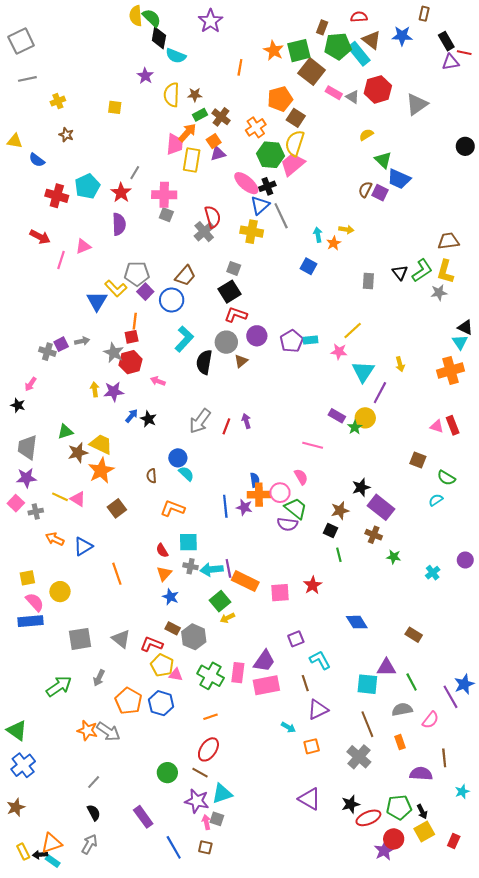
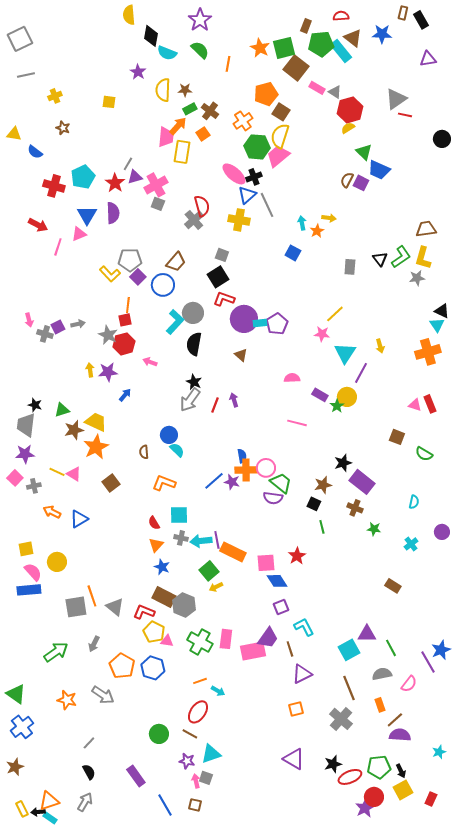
green semicircle: (152, 18) -> (200, 50), moved
black rectangle: (446, 41) -> (421, 20), moved
red line: (464, 53) -> (405, 115), moved
red hexagon: (378, 89) -> (350, 110), moved
purple triangle: (218, 154) -> (135, 177), moved
pink cross: (164, 195) -> (156, 185), turned -30
blue triangle: (97, 301) -> (87, 215), moved
purple circle: (257, 336) -> (244, 319), size x1.4
cyan rectangle: (311, 340) -> (260, 323), moved
gray circle: (226, 342) -> (193, 313), moved
brown triangle: (241, 361) -> (241, 355), moved, turned -40
pink arrow: (31, 384) -> (29, 320), moved, turned -48
black star: (18, 405) -> (35, 405), moved
black star: (148, 419) -> (194, 382), moved
pink semicircle: (301, 477) -> (292, 378), moved, turned -63
cyan semicircle: (436, 500) -> (414, 502), moved, turned 136
blue line: (225, 506) -> (214, 481), turned 55
orange line: (117, 574) -> (92, 596), moved
blue diamond: (357, 622) -> (277, 581), moved
brown rectangle: (173, 628) -> (164, 597), size x1.6
brown rectangle: (414, 635) -> (393, 586), moved
purple trapezoid: (264, 661) -> (268, 638), moved
cyan square: (367, 684) -> (349, 650), turned -35
cyan arrow: (288, 727) -> (218, 691), moved
orange star: (87, 731) -> (67, 700), moved
brown line: (444, 758) -> (395, 720), moved, turned 54
purple star: (197, 801) -> (187, 761), size x0.7

